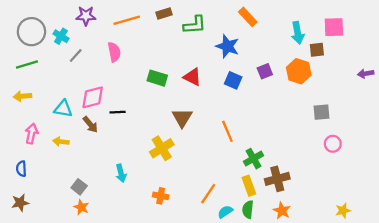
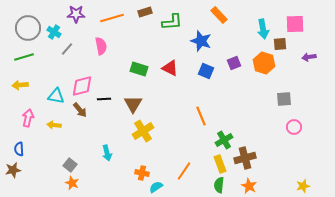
purple arrow: (366, 74) -> (309, 57), moved
brown triangle: (182, 118) -> (133, 104), moved
brown star: (20, 203) -> (13, 170), moved
cyan semicircle: (225, 212) -> (156, 187), moved

